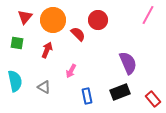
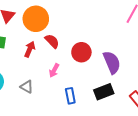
red circle: (98, 20) -> (81, 52), moved
red semicircle: (78, 34) -> (52, 41), moved

